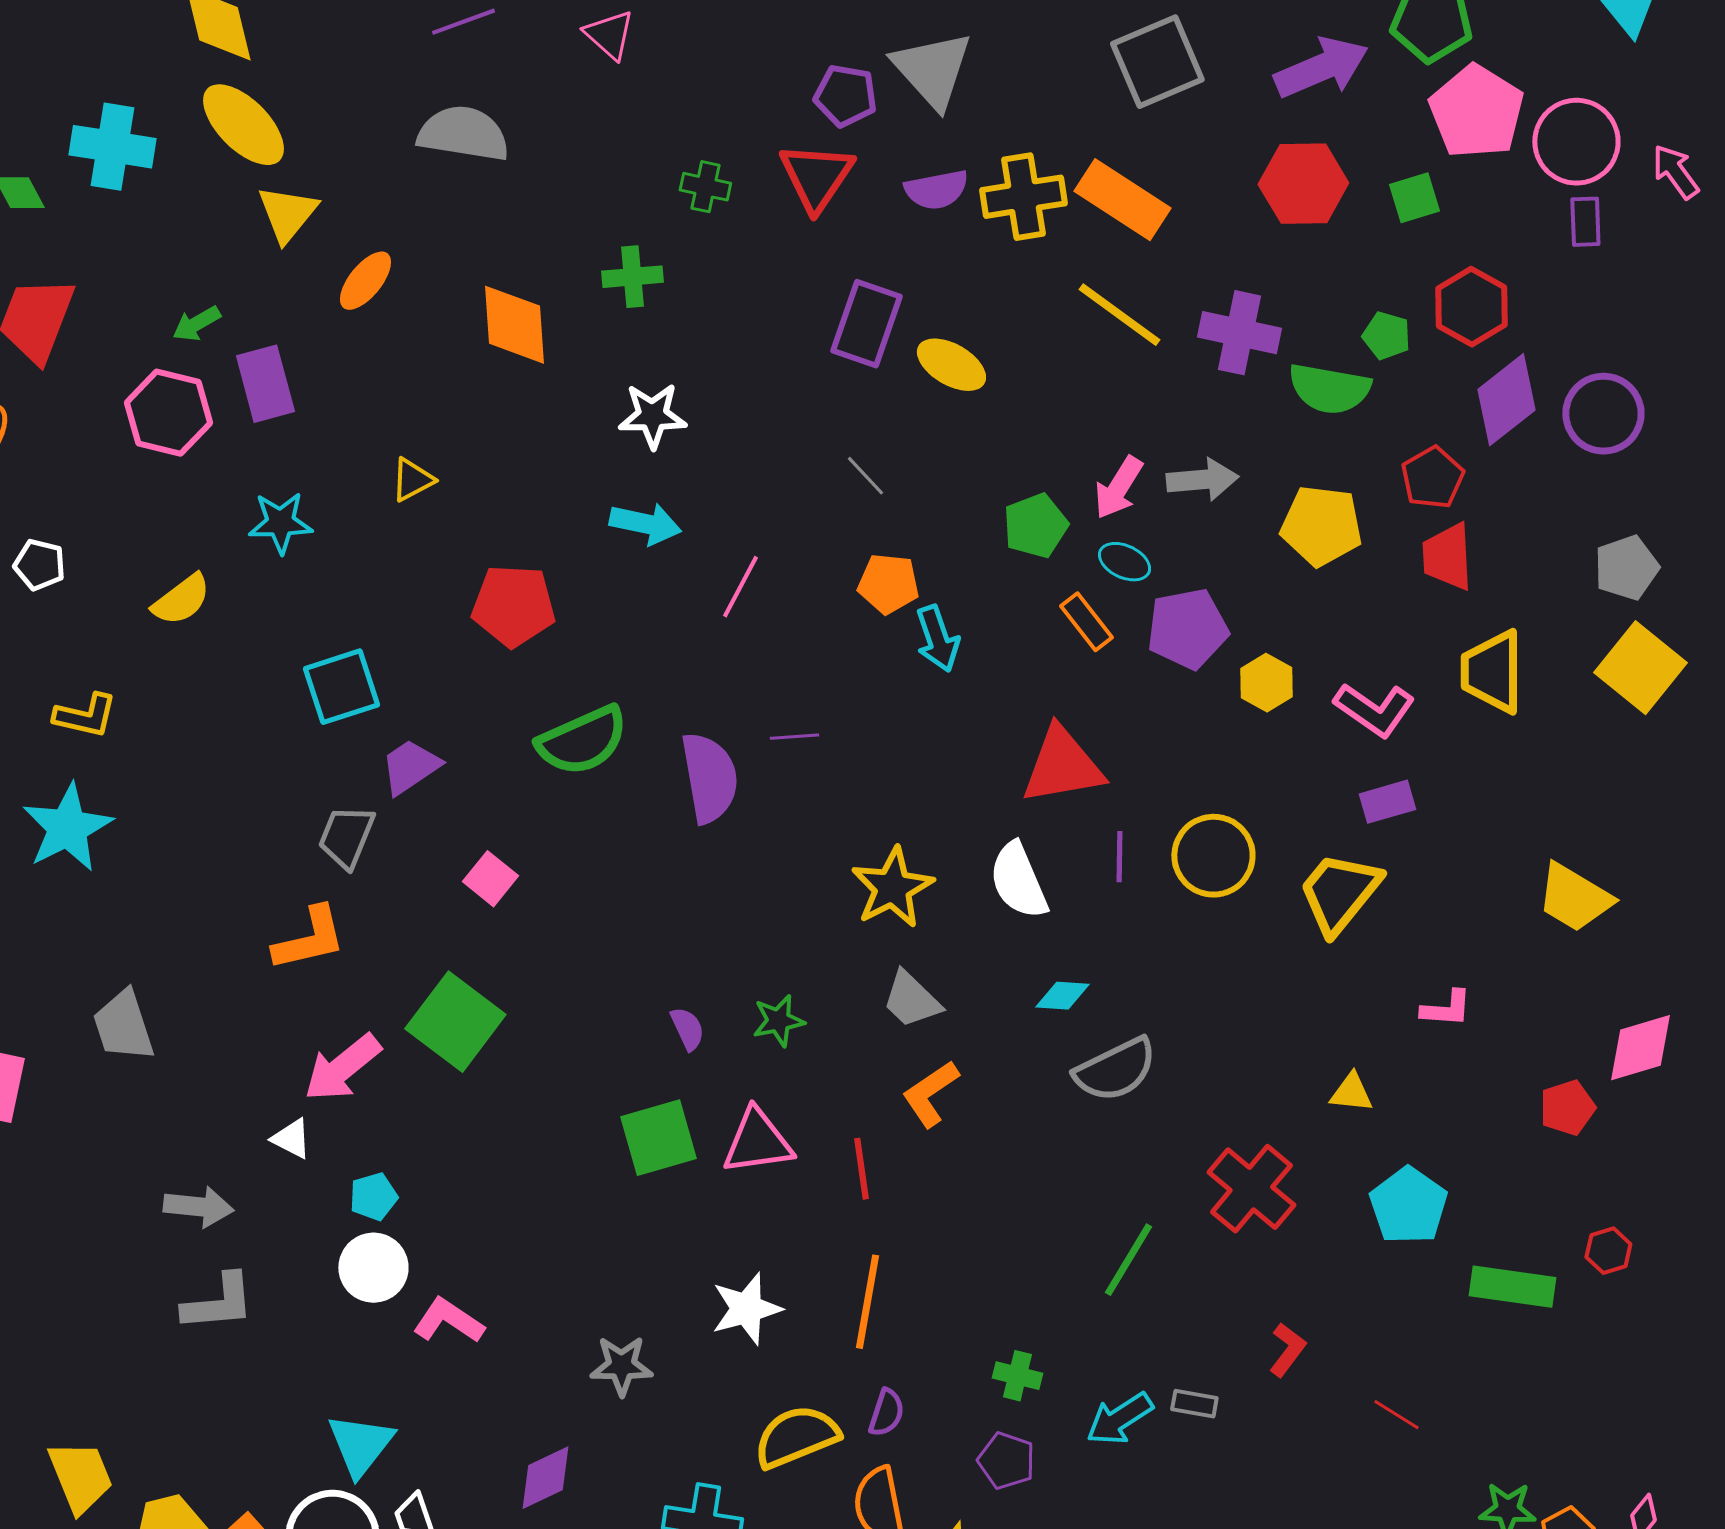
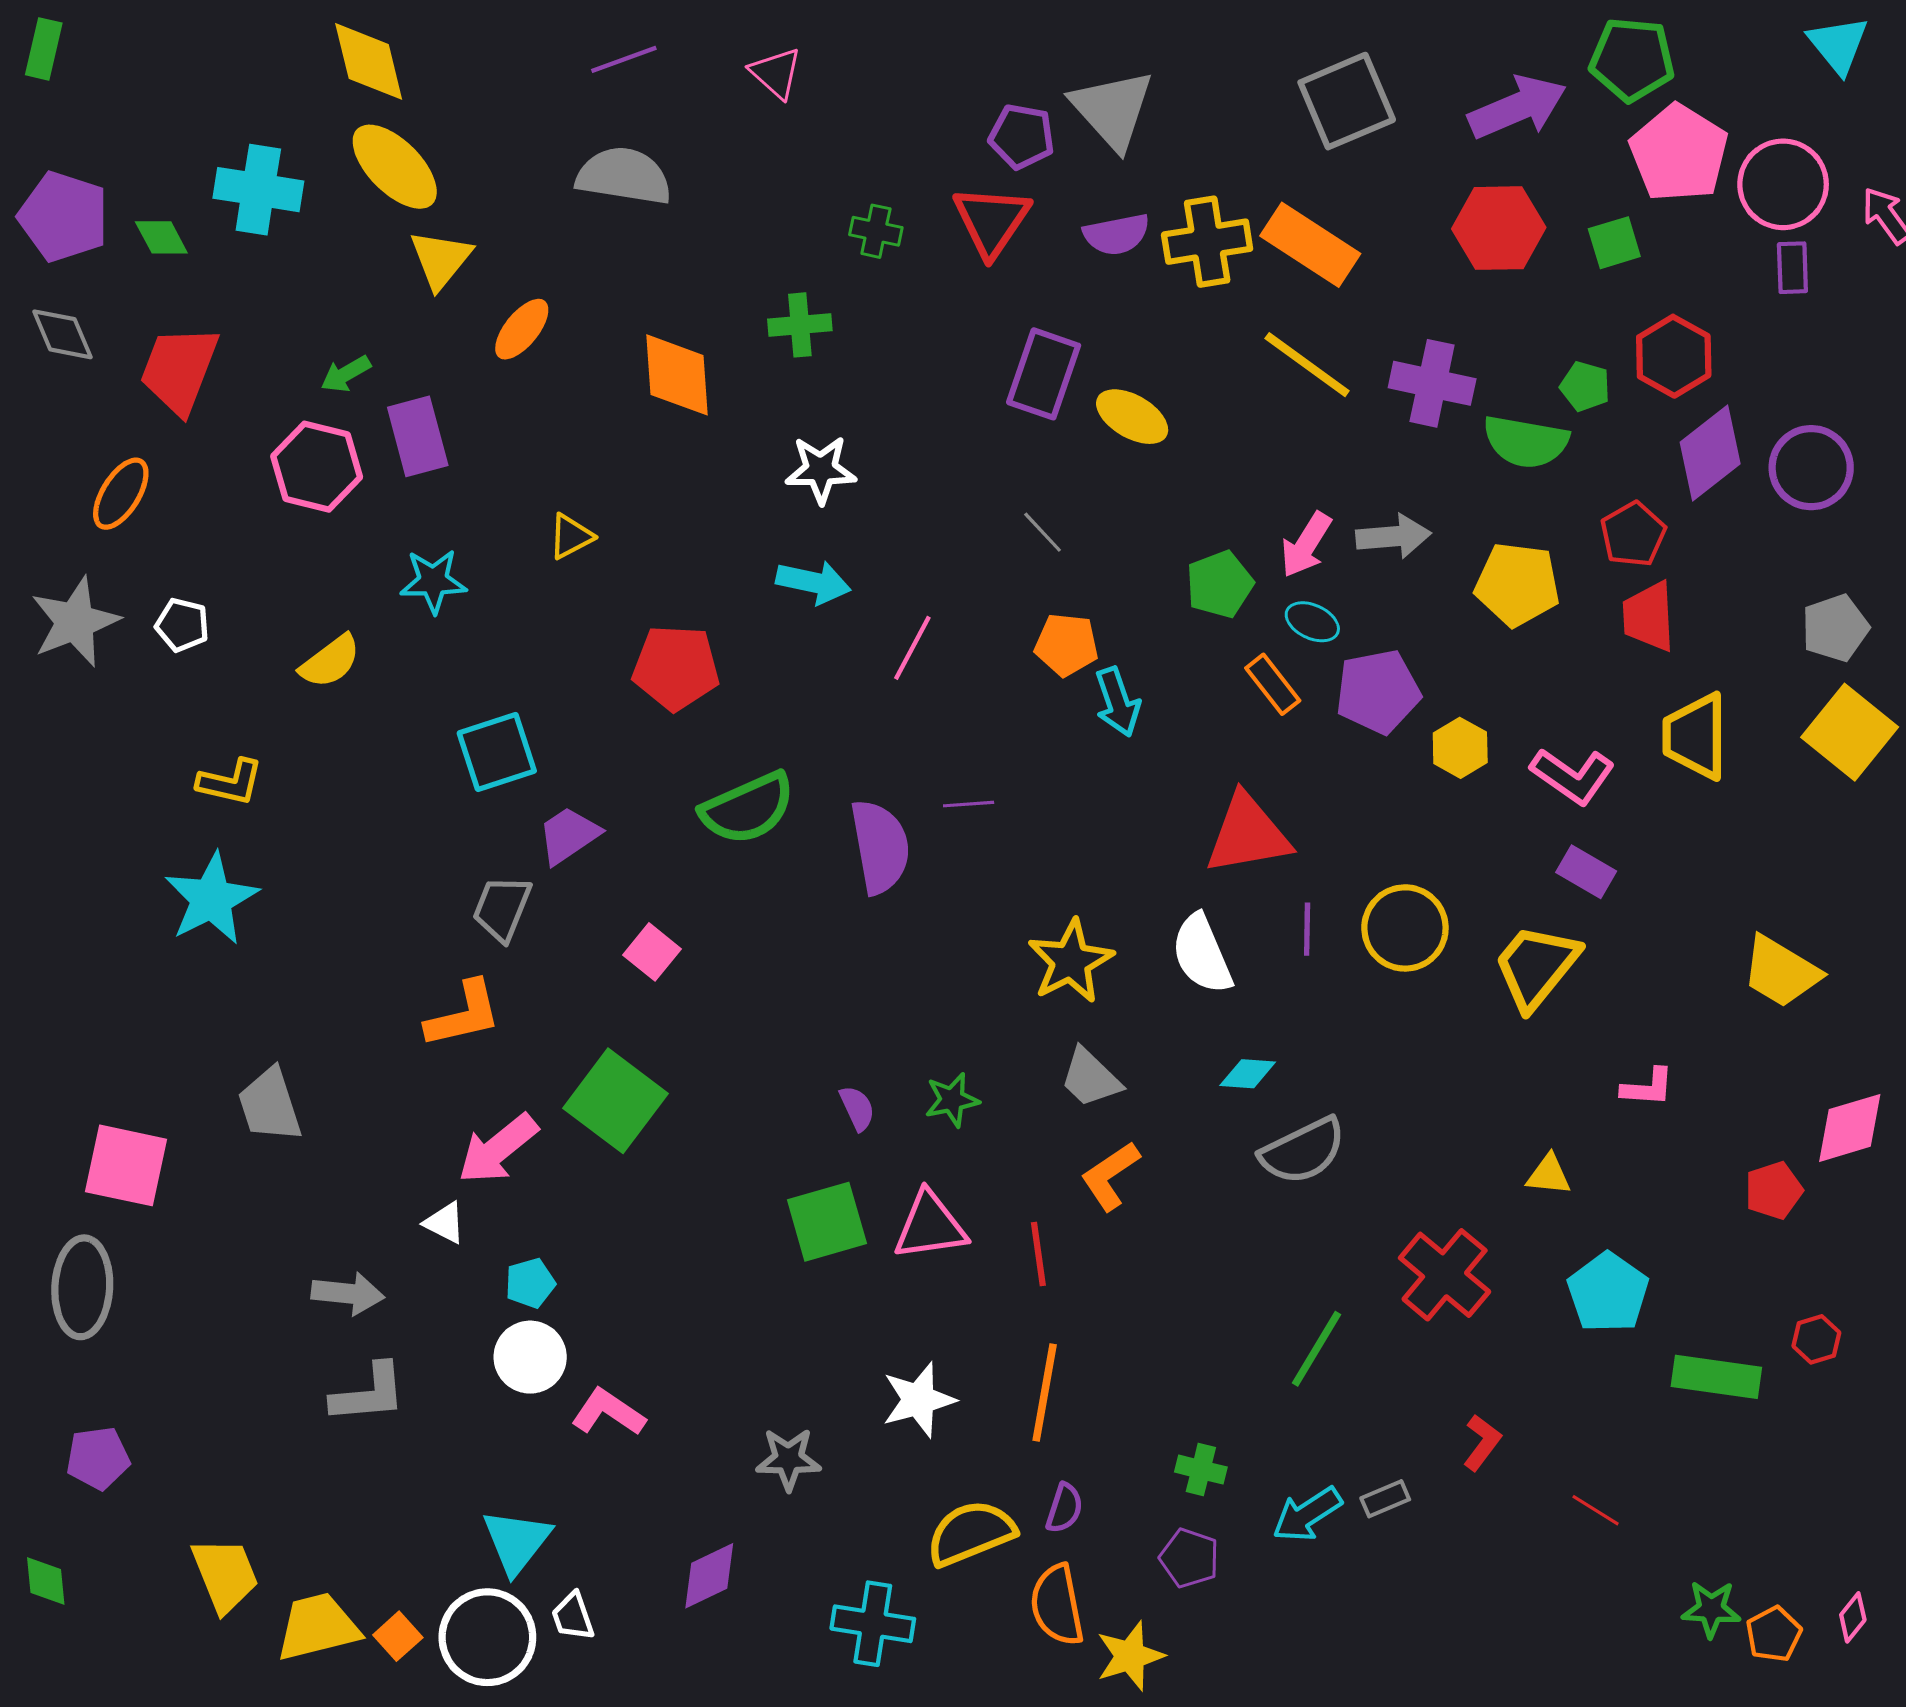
purple rectangle: (1387, 802) -> (1586, 872), turned 46
gray rectangle: (1194, 1404) -> (1385, 1499), turned -33

